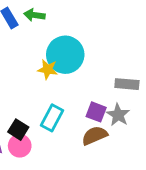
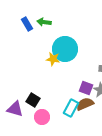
cyan rectangle: (52, 118) -> (71, 108), moved
pink circle: (20, 146) -> (42, 117), moved

